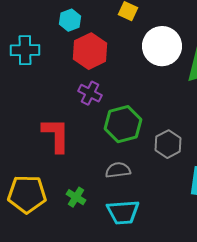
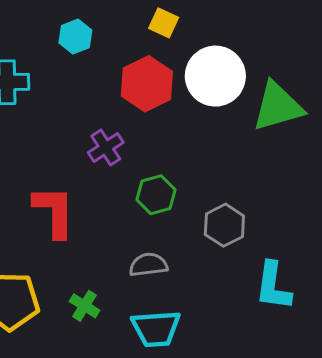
red hexagon: (90, 51) -> (147, 84), moved
purple cross: (90, 93) -> (106, 148), turned 30
green hexagon: (123, 124) -> (156, 195), size x0.7

